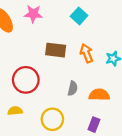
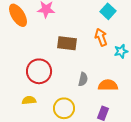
cyan square: (79, 16) -> (108, 11), moved
orange arrow: (86, 53) -> (101, 37), moved

